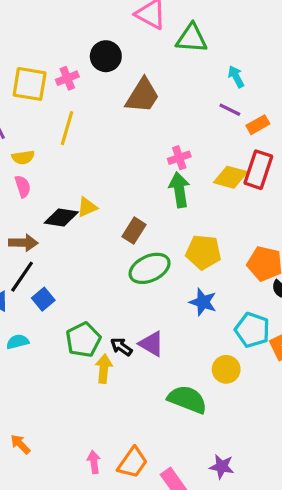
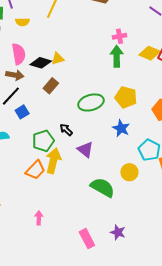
pink semicircle: (23, 186) -> (19, 54), moved, size x1.5
brown rectangle: (134, 231) -> (51, 86), moved
black arrow: (121, 347) -> (66, 130), moved
yellow arrow: (104, 369) -> (53, 161), size x1.4
orange trapezoid: (133, 462) -> (35, 170), moved

